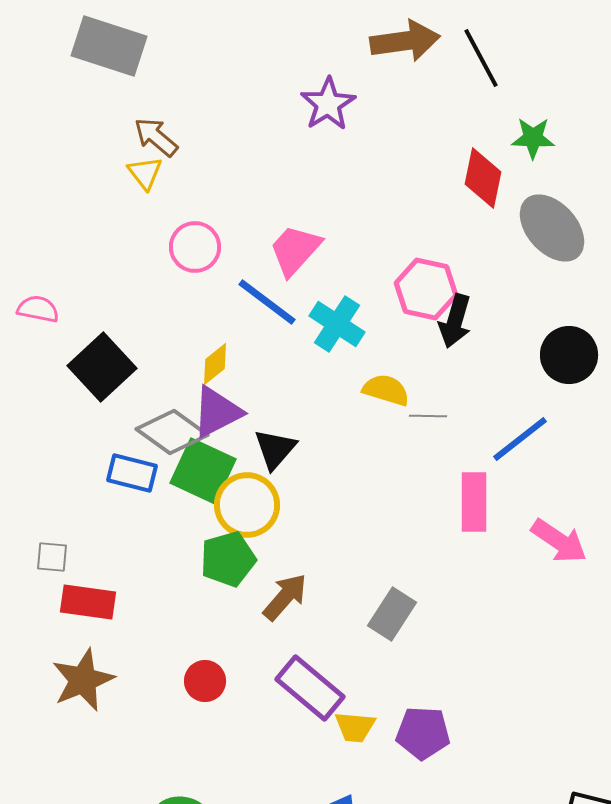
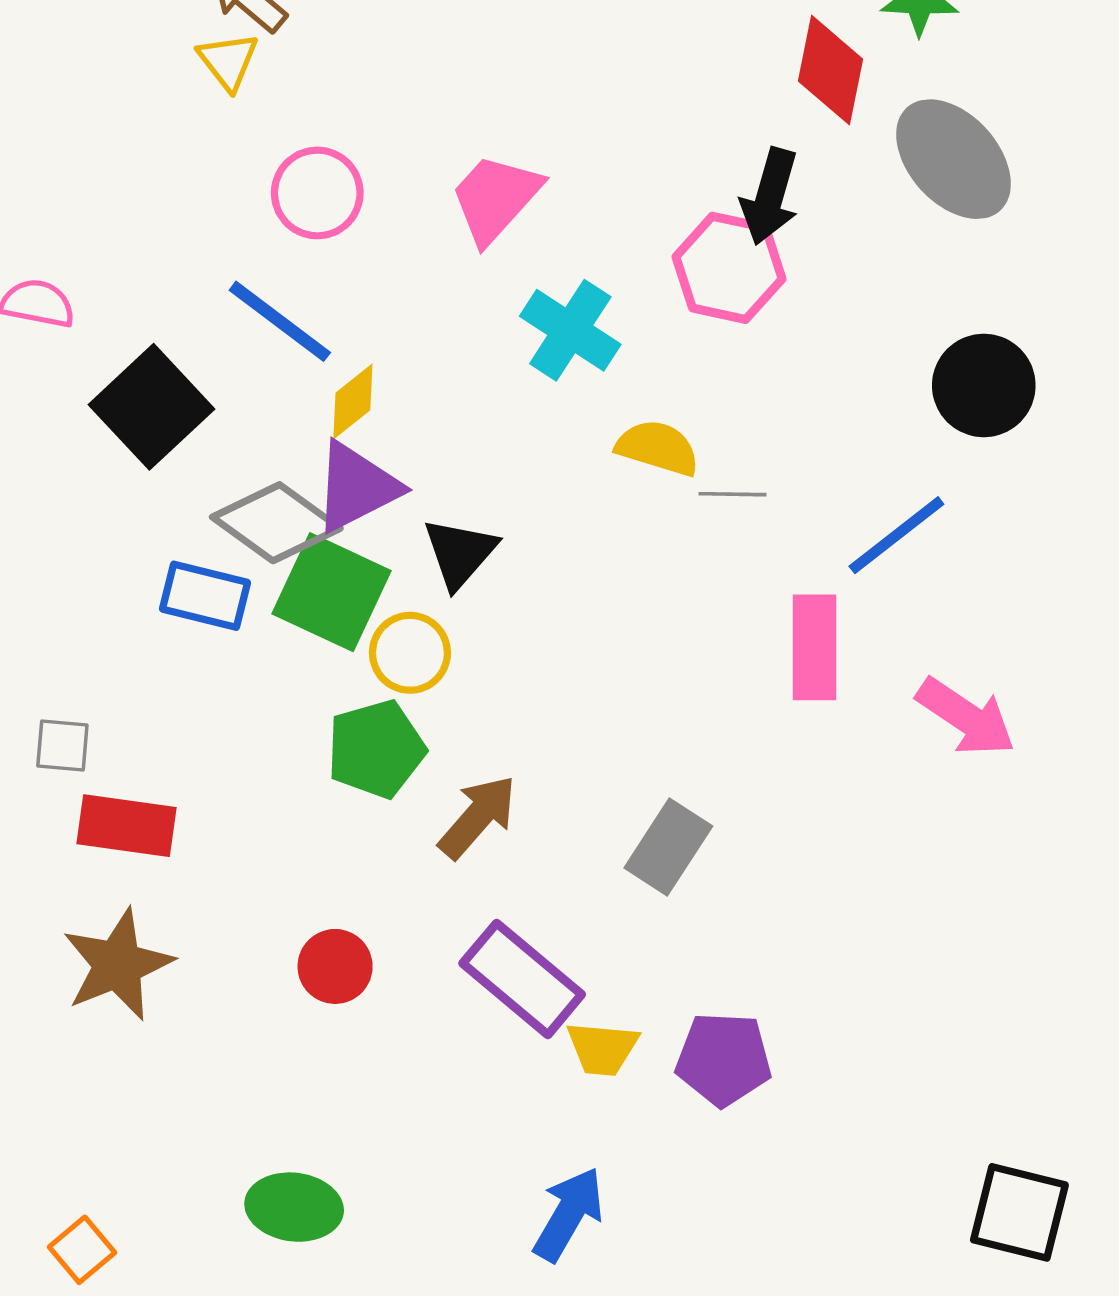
blue line: (267, 302) -> (280, 321), moved
black arrow: (455, 321) -> (770, 197), moved
yellow circle: (247, 505) -> (410, 653), size x0.7

